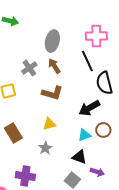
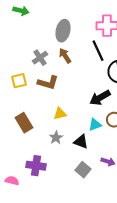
brown L-shape: (52, 93) -> (48, 83), moved
black triangle: (79, 157) -> (81, 142), moved

